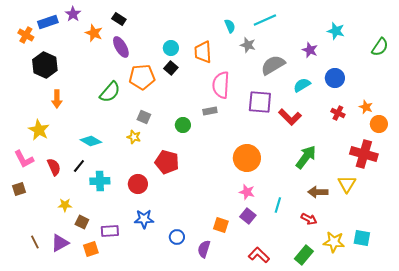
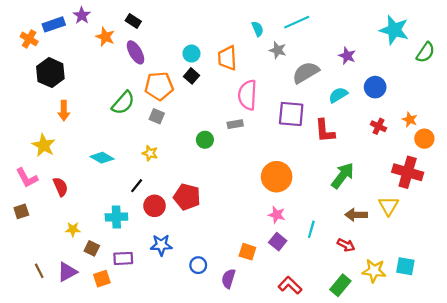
cyan star: (336, 31) -> (394, 30), moved, size x1.5
gray square: (144, 117) -> (157, 116), moved
red L-shape: (290, 117) -> (325, 131), turned 40
red pentagon: (167, 162) -> (187, 197), moved
black line: (79, 166) -> (137, 186), moved
cyan cross: (100, 181) -> (116, 217), moved

